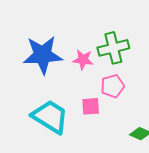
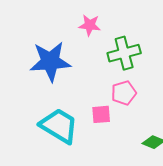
pink star: (83, 60) -> (90, 25), moved

